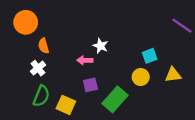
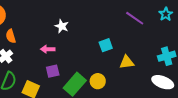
white star: (100, 46) -> (62, 26), moved
yellow circle: (141, 77) -> (98, 81), moved

